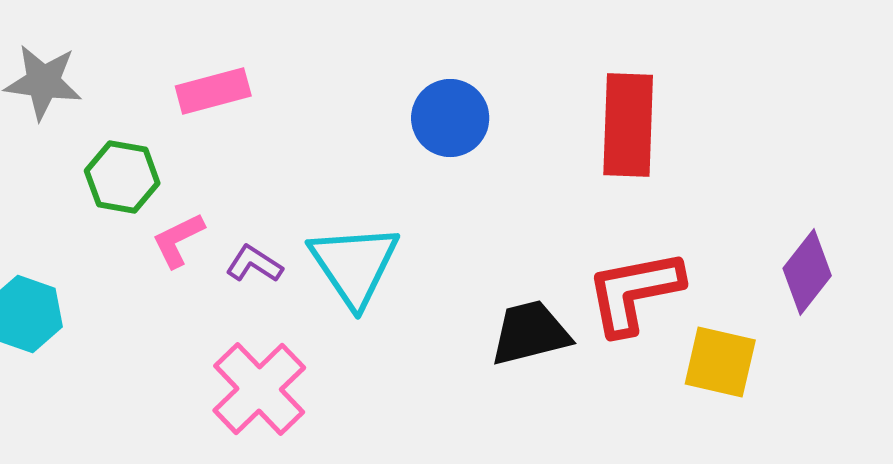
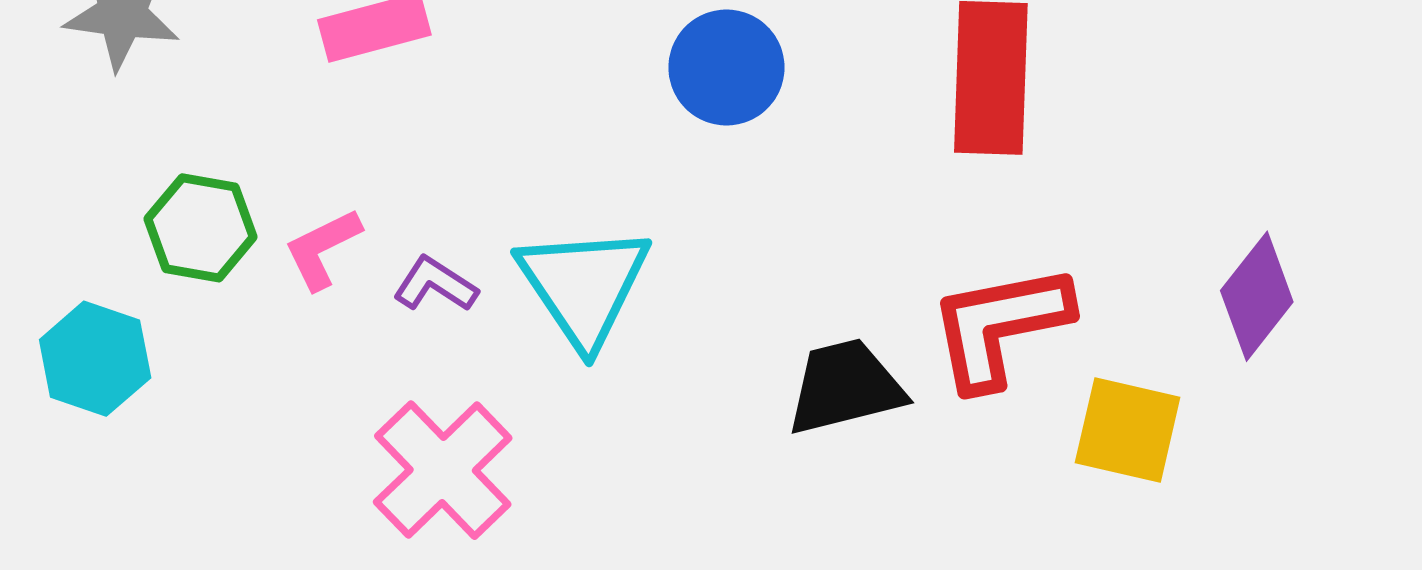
green hexagon: (122, 177) -> (201, 228), moved

